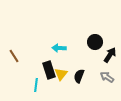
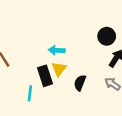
black circle: (95, 42) -> (107, 36), moved
yellow triangle: (61, 74) -> (59, 69), moved

